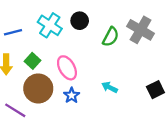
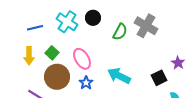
cyan arrow: (110, 87) -> (119, 76), size x1.6

